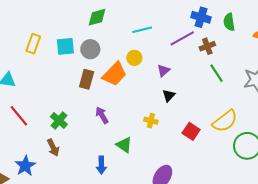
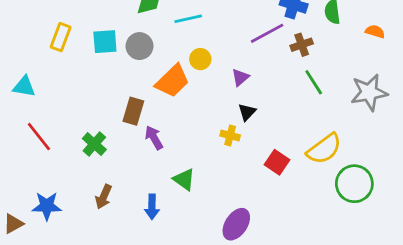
cyan line: (142, 30) -> (188, 19), moved
brown rectangle: (87, 79) -> (133, 111), moved
yellow cross: (151, 121) -> (230, 136), moved
brown arrow: (53, 148) -> (104, 197), moved, turned 48
blue star: (25, 166) -> (47, 206), turned 30

